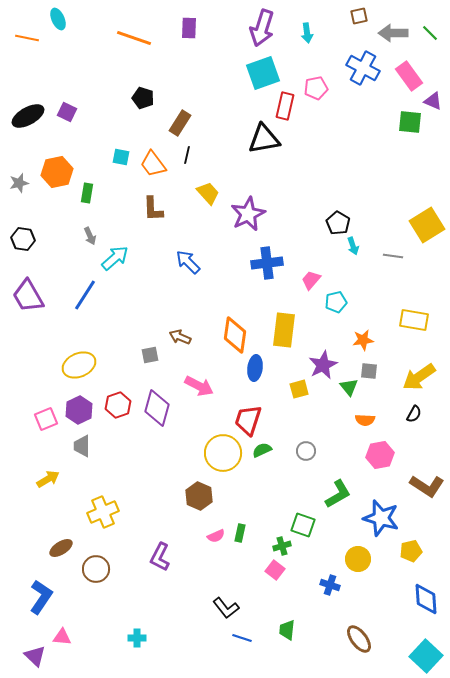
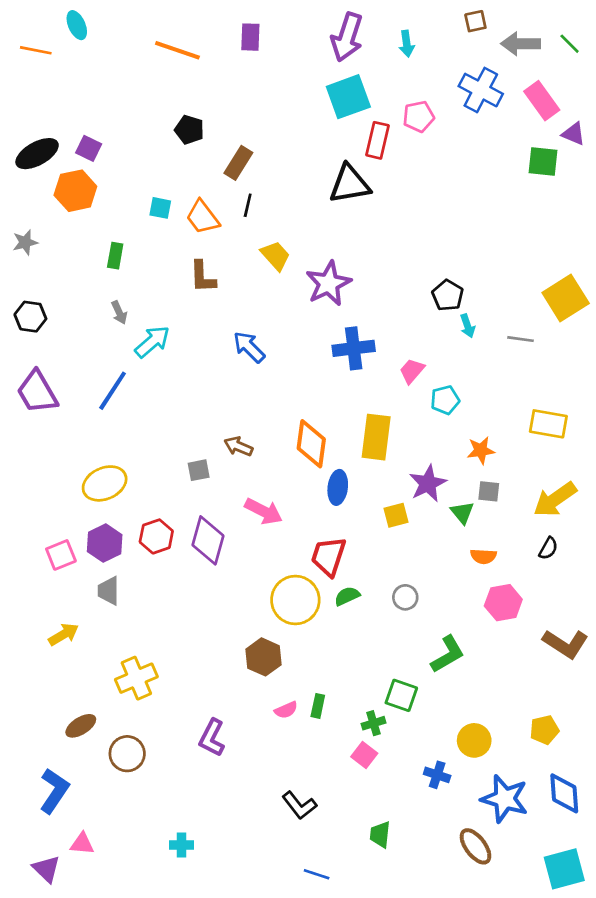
orange hexagon: (57, 172) -> (75, 191), moved
blue star: (381, 518) -> (505, 799), moved
blue line: (242, 638) -> (317, 874), moved
cyan square: (426, 656) -> (564, 869), turned 32

